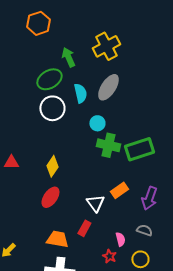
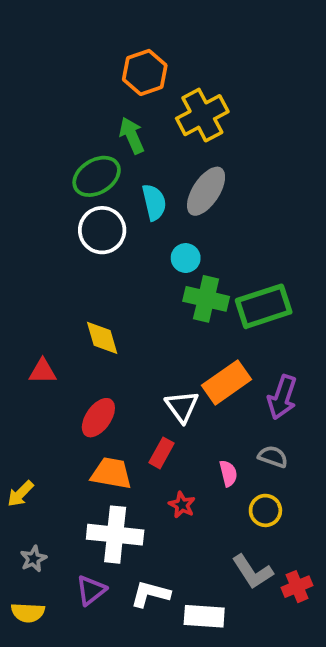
orange hexagon: (38, 23) -> (145, 72), moved
red triangle: (11, 162) -> (43, 371), moved
yellow diamond: (52, 166) -> (102, 338), turned -50
orange rectangle: (119, 190) -> (226, 382), size x1.4
red ellipse: (50, 197) -> (98, 418), moved
red star: (109, 256) -> (182, 505), moved

